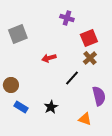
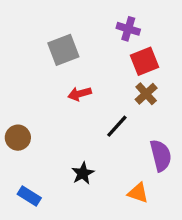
purple cross: (67, 18) -> (128, 29), moved
gray square: (18, 34) -> (63, 50), moved
blue rectangle: (21, 107) -> (29, 196), moved

